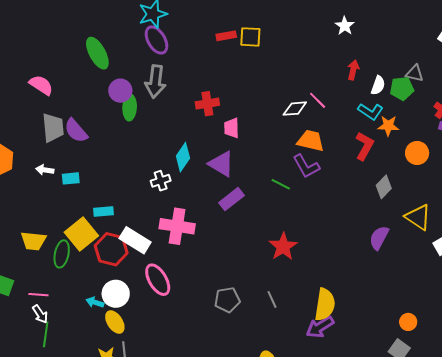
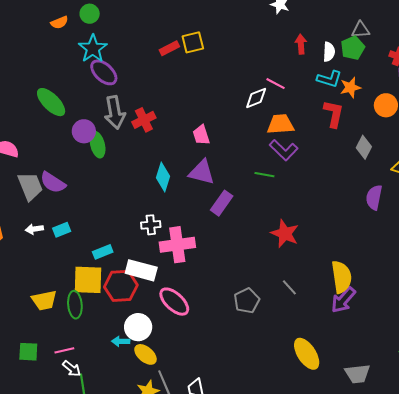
red cross: (207, 104) -> (144, 120), moved
white cross: (161, 181) -> (151, 225), moved, turned 30
yellow square: (81, 234) -> (88, 280), turned -32

